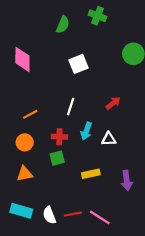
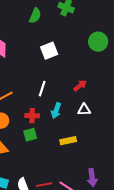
white triangle: (109, 139) -> (84, 110), moved
yellow rectangle: (91, 174) -> (68, 141), moved
purple arrow: (127, 180) -> (92, 178), moved

